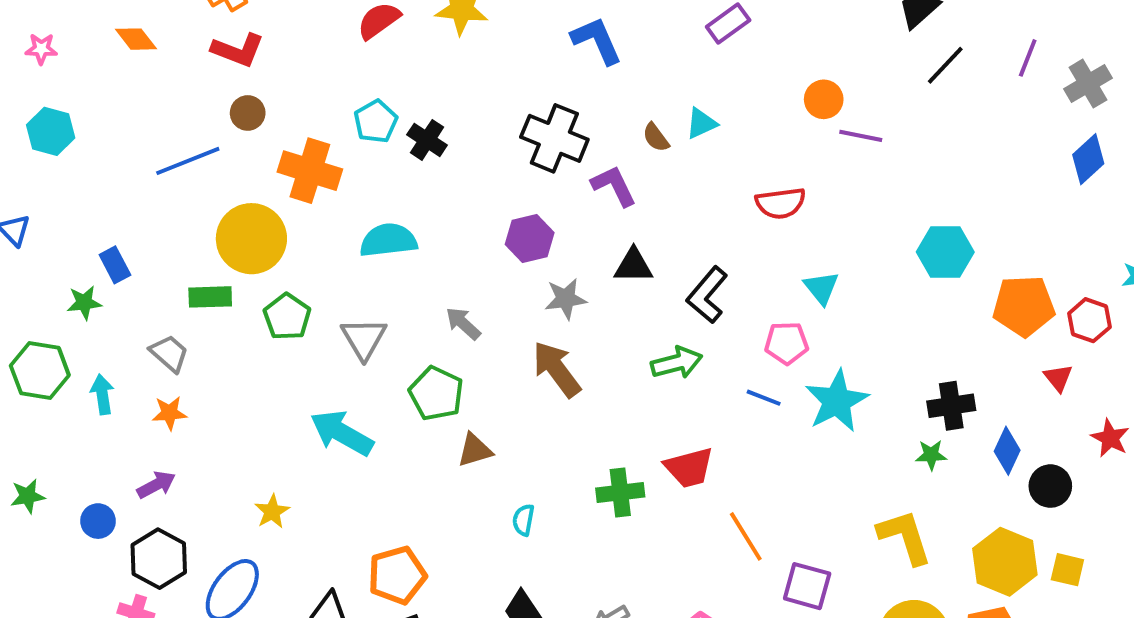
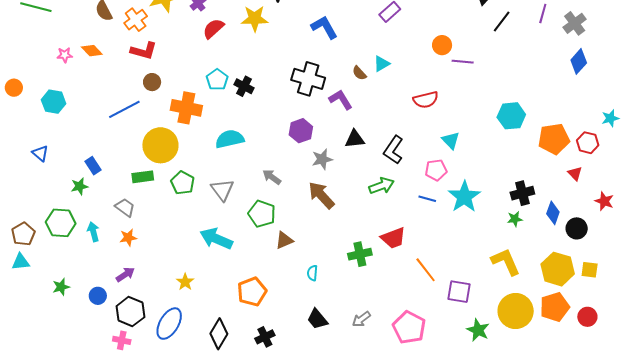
pink star: (41, 49) -> (65, 55), moved
orange pentagon: (397, 575) -> (252, 292), moved

